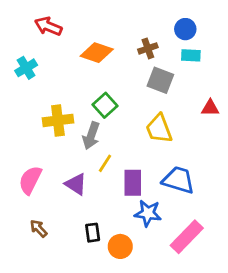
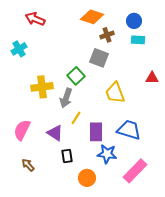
orange diamond: (97, 53) -> (92, 17), moved
gray square: (160, 80) -> (99, 58), moved
black rectangle: (93, 233) -> (67, 156), moved

